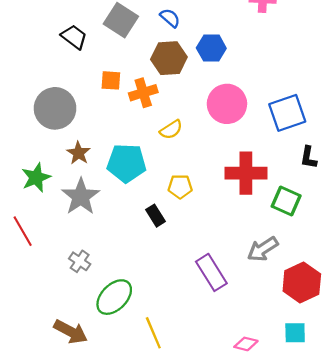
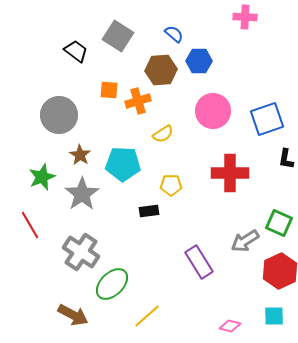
blue semicircle: (170, 18) -> (174, 34), moved
green square: (286, 201) -> (279, 223), moved
black rectangle: (156, 216) -> (149, 211), turned -66
gray cross: (80, 261) -> (81, 252), size x1.8
yellow line: (153, 333) -> (147, 316), turned 72

